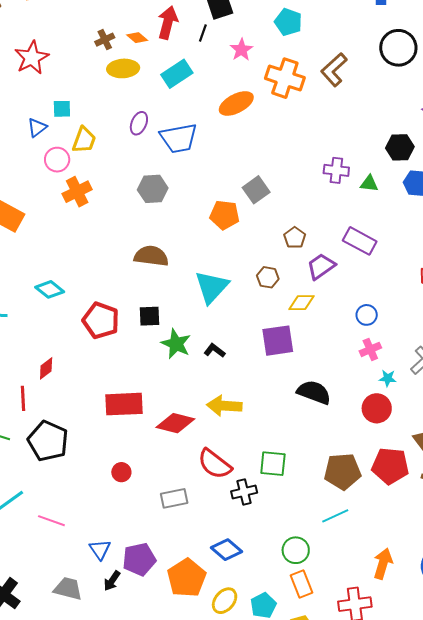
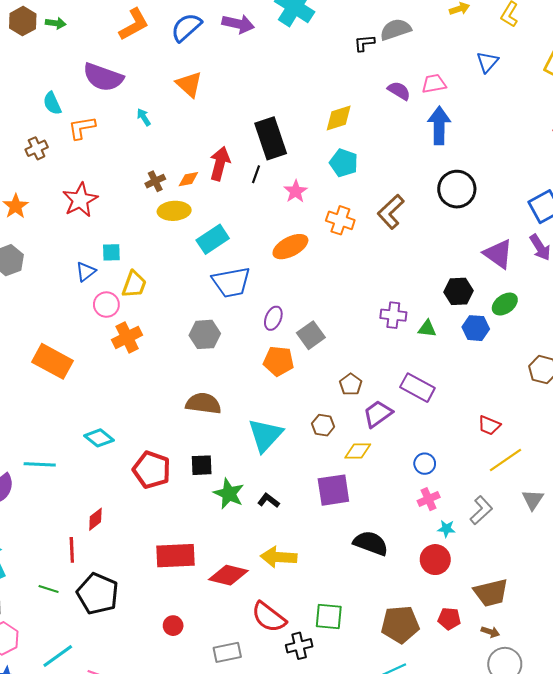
orange diamond: (137, 38) -> (188, 179), turned -50
cyan rectangle: (177, 74) -> (213, 239), moved
orange cross: (285, 78) -> (340, 220), size x0.7
purple ellipse: (139, 123) -> (273, 318), moved
red pentagon: (390, 466) -> (449, 619), size x0.6

